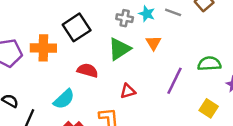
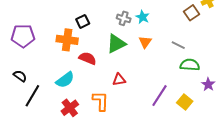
gray line: (173, 12) -> (178, 45), moved
black square: (77, 27) -> (83, 21), size x0.6
orange cross: (43, 48) -> (67, 40), moved
purple line: (174, 81) -> (159, 96), moved

